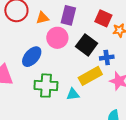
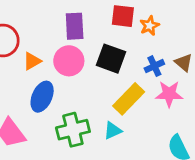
orange triangle: (43, 18) -> (32, 61), moved
blue cross: (107, 58) -> (154, 66), moved

